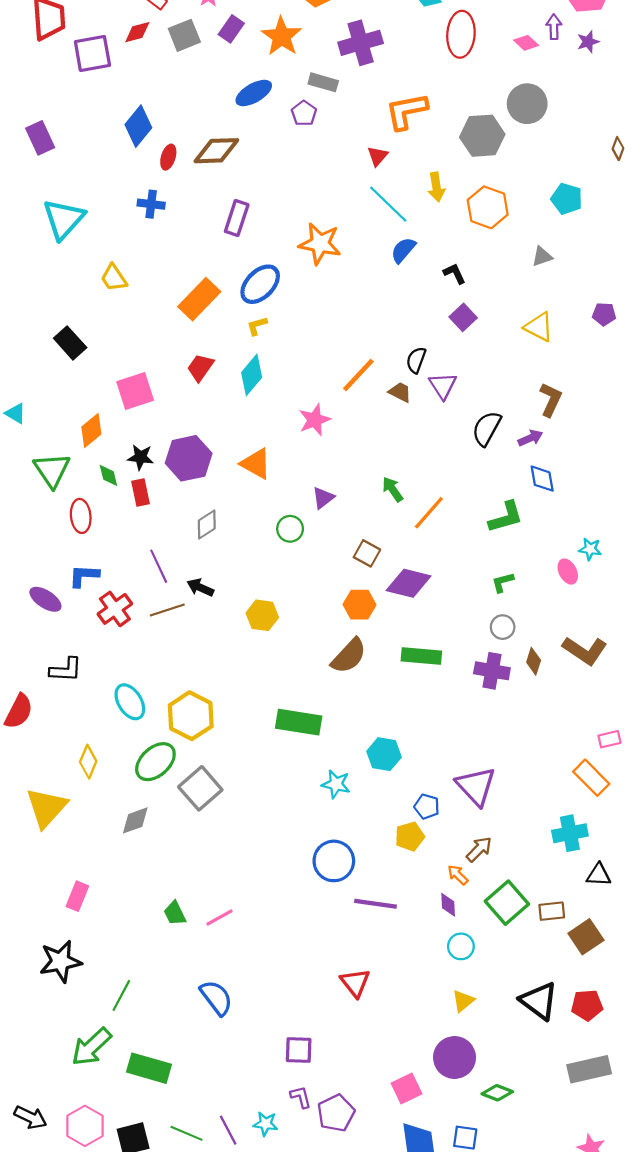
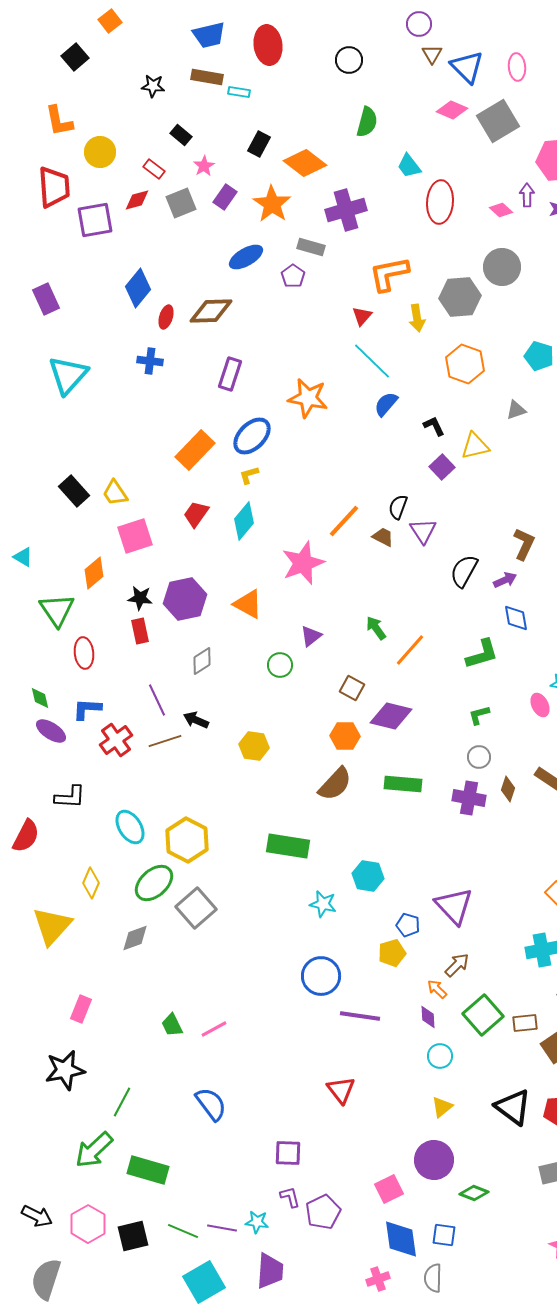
yellow arrow: (436, 187) -> (417, 318), moved
yellow trapezoid: (114, 278) -> (115, 493), moved
yellow triangle: (539, 327) -> (475, 446), moved, turned -40
pink star: (315, 420) -> (303, 563), size x1.4
green diamond: (108, 475) -> (40, 698), moved
purple line: (228, 1130) -> (222, 1228), turned -52

